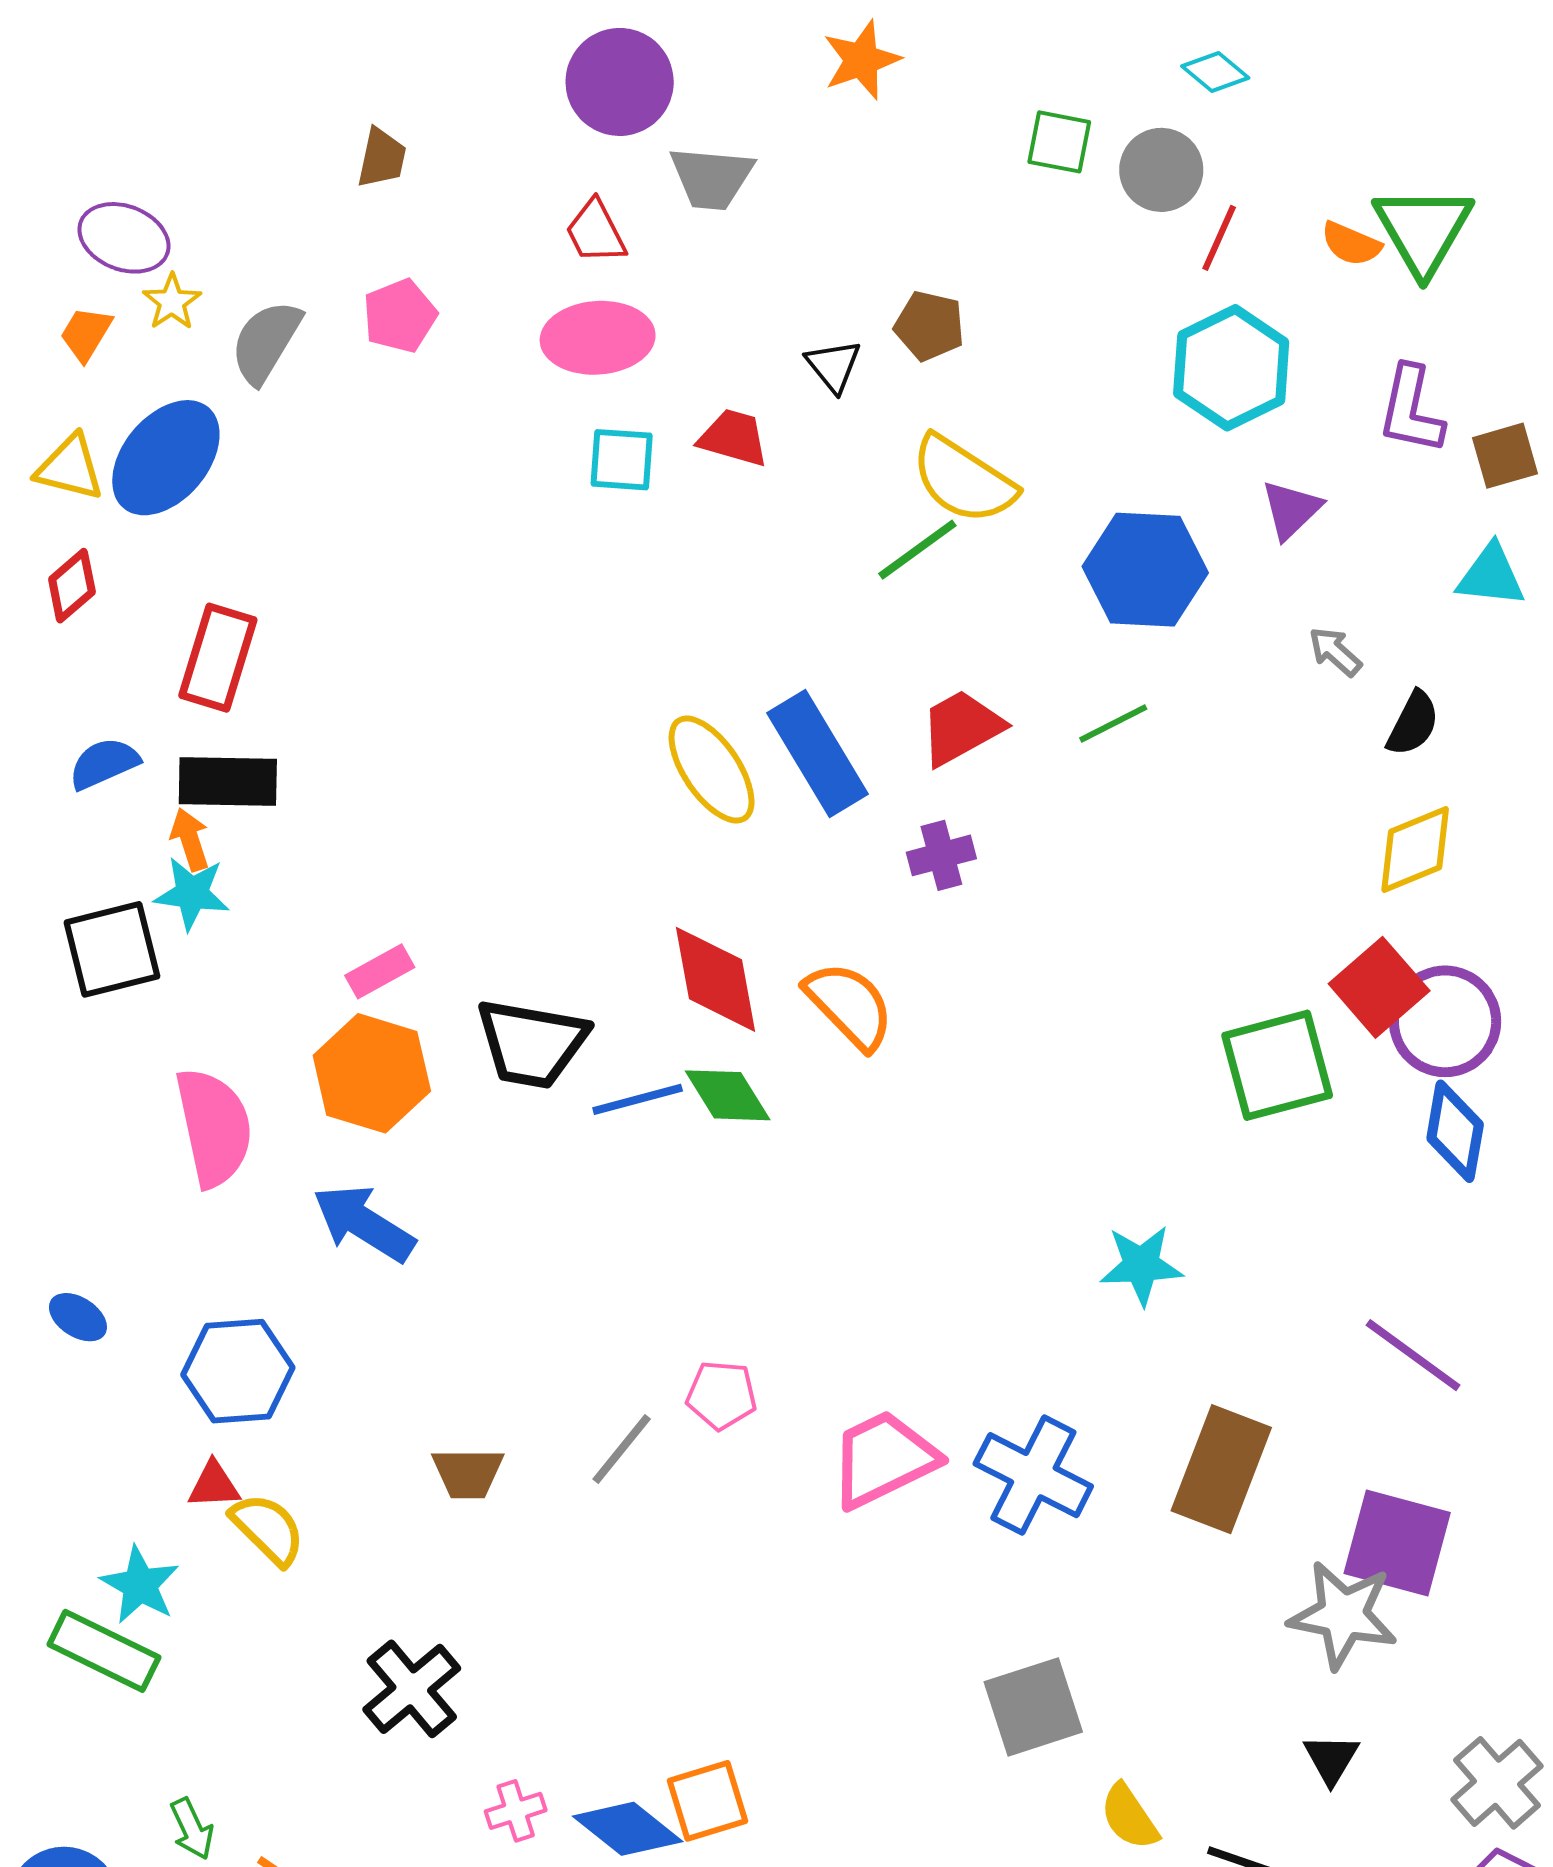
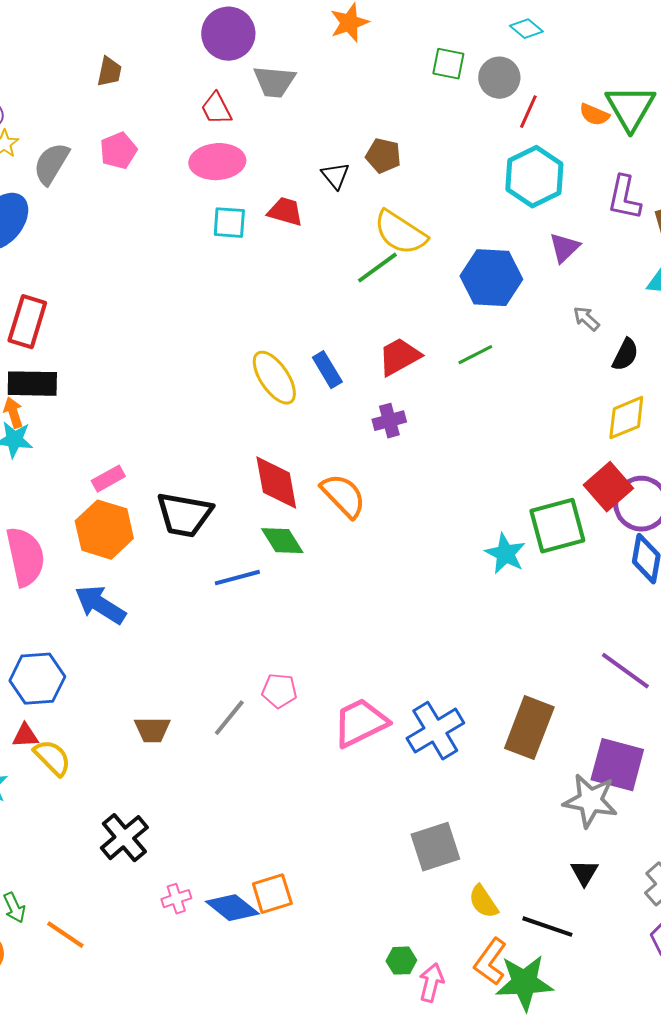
blue rectangle: (817, 754) -> (327, 370), size x0.6
blue line: (638, 1099) -> (237, 578), moved
cyan star: (1141, 1265) -> (505, 554), moved, turned 30
blue cross: (1033, 1475) -> (435, 731), turned 32

